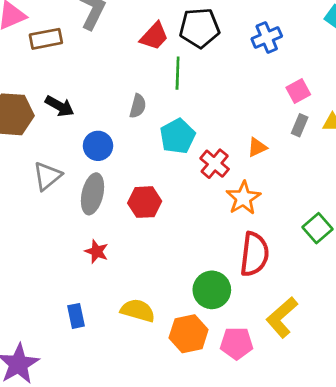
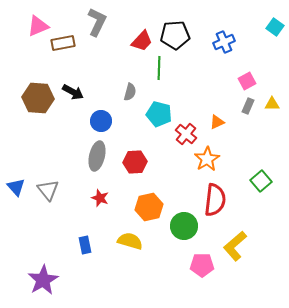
cyan pentagon: (178, 136) -> (159, 114), turned -30
gray triangle: (47, 176) -> (48, 190), moved, turned -30
orange hexagon: (189, 334) -> (149, 207), moved

